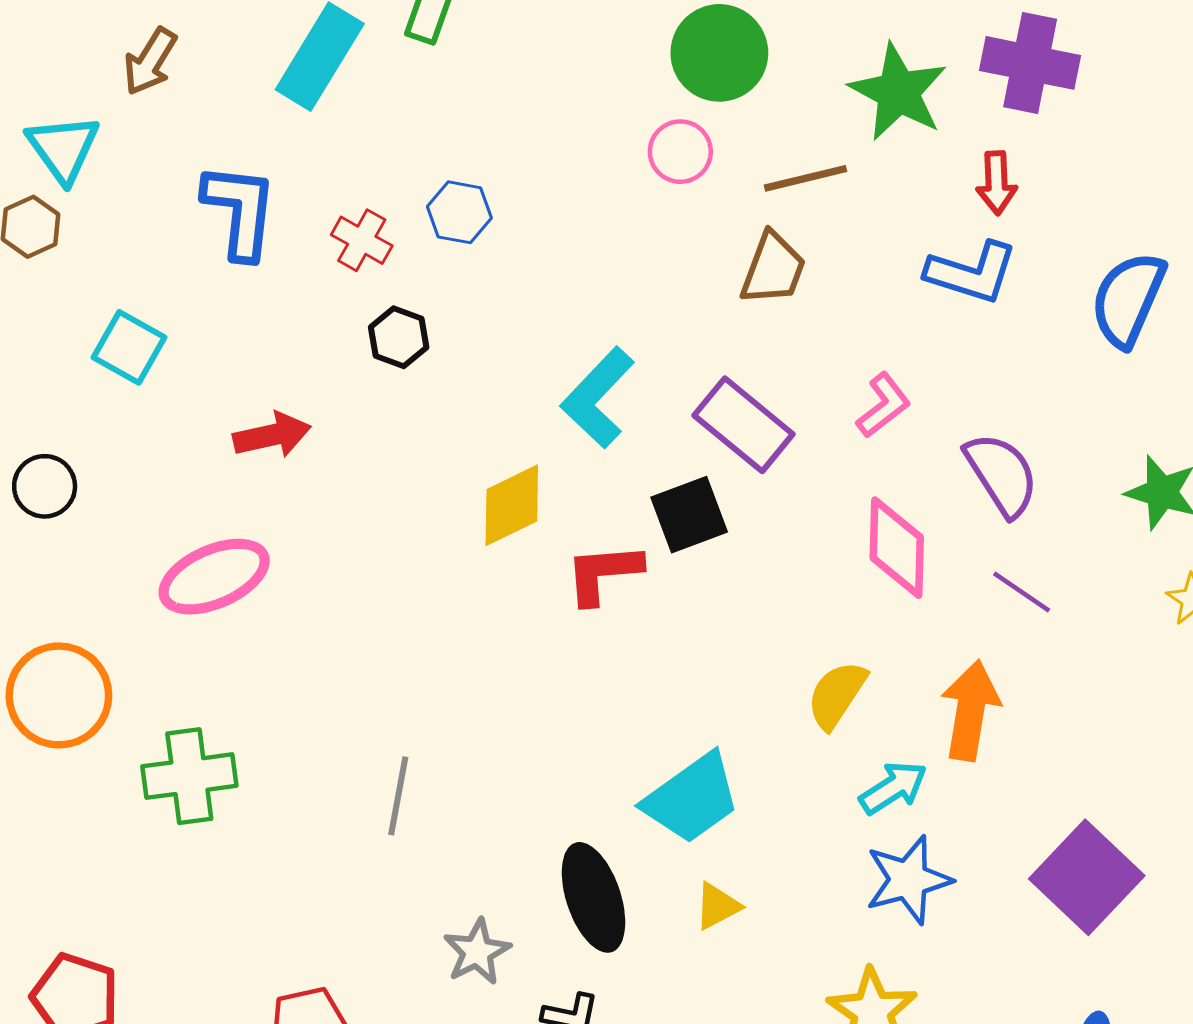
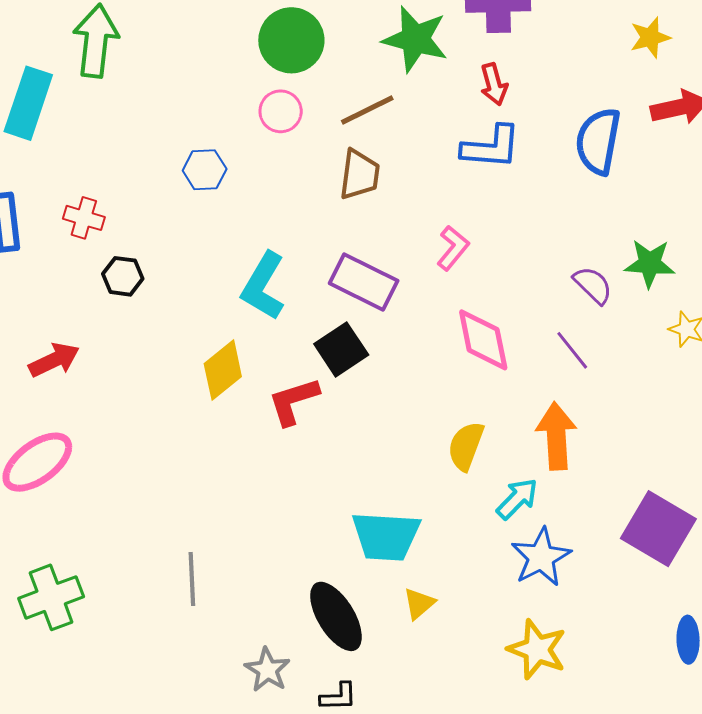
blue hexagon: (459, 212) -> (205, 170), moved
purple semicircle: (1002, 474) -> (593, 285), moved, size x0.7
purple line: (1022, 592) -> (572, 350), turned 30
cyan trapezoid: (692, 798) -> (386, 536), turned 52

